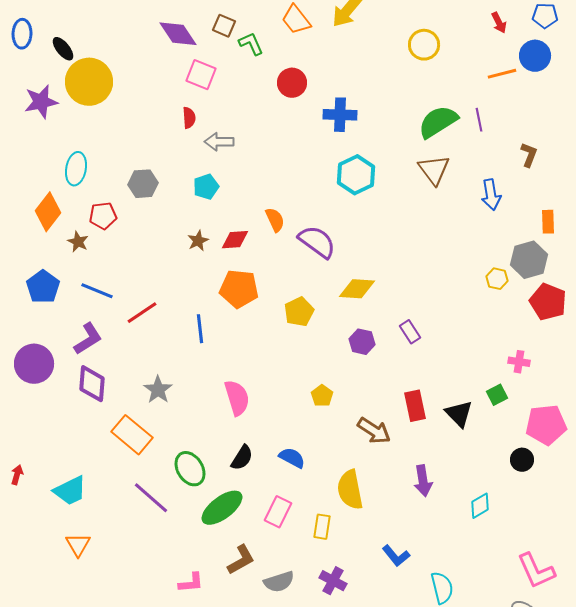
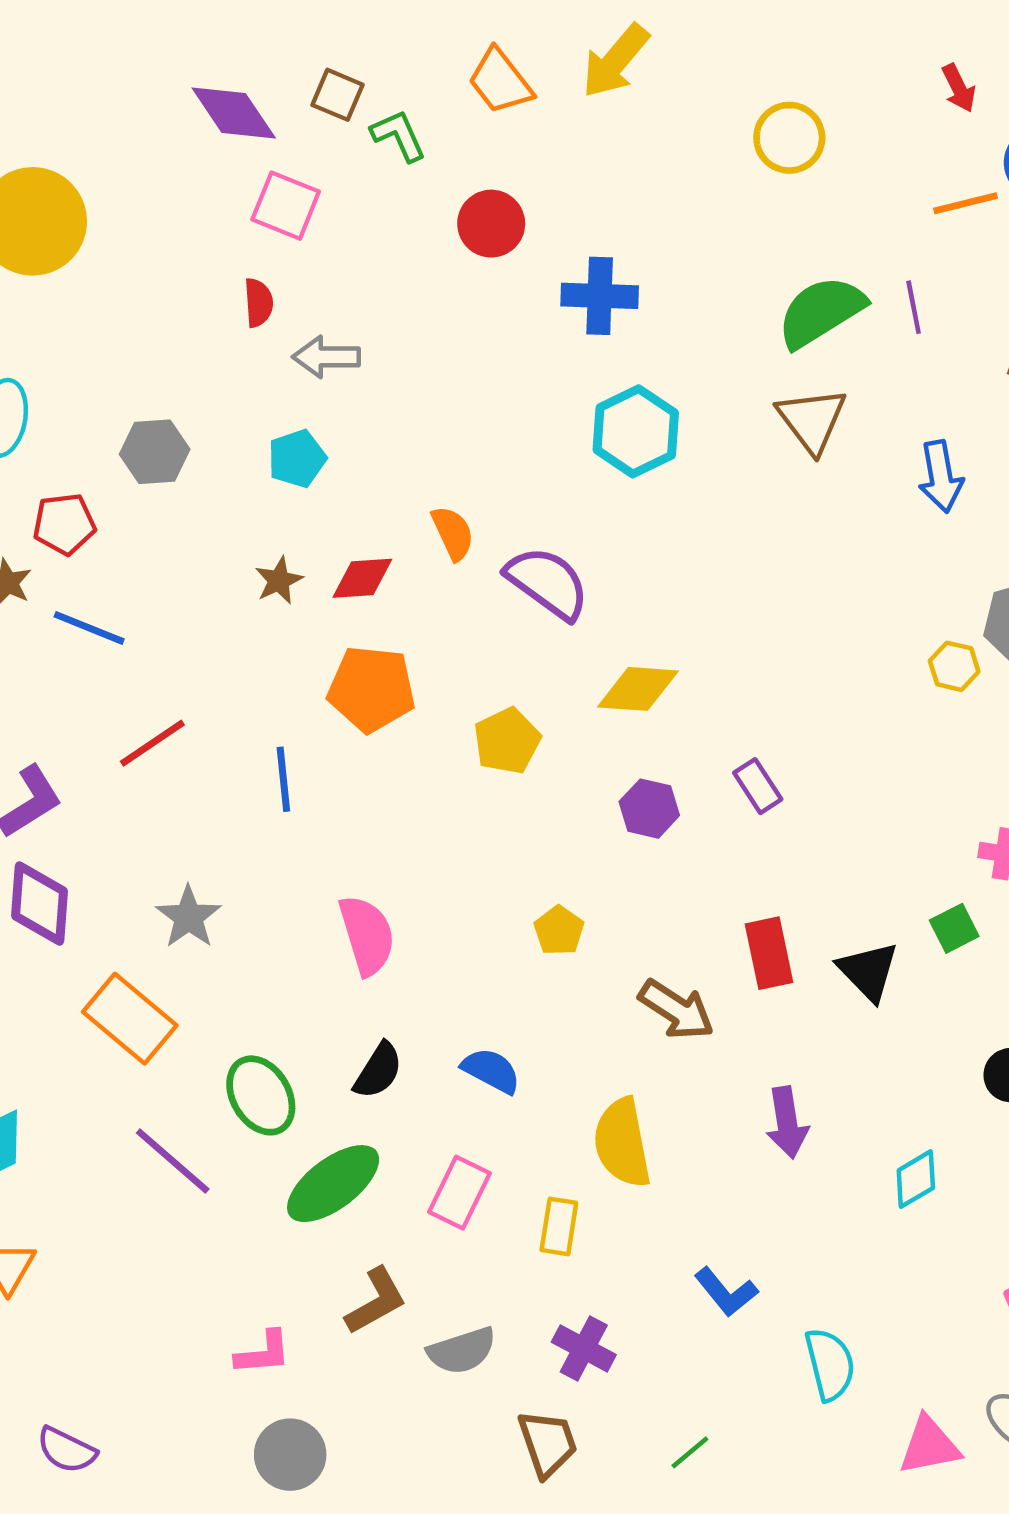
blue line: (97, 291) -> (89, 628), moved

